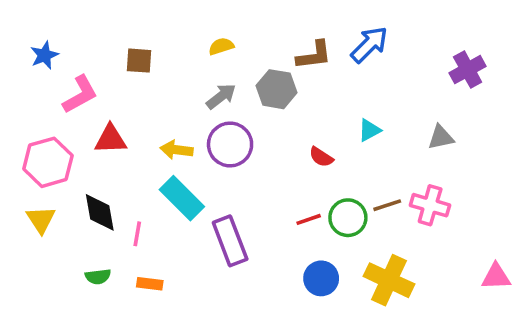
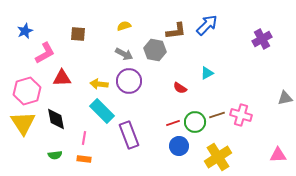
gray arrow: (221, 96) -> (124, 54), turned 66
gray triangle: (441, 137) -> (285, 98), moved
yellow triangle: (41, 219) -> (23, 123), size x1.5
pink line: (137, 234) -> (84, 138), moved
blue circle: (321, 278) -> (179, 146), moved
yellow cross: (389, 280) -> (218, 157), turned 32

